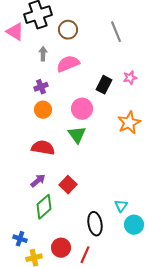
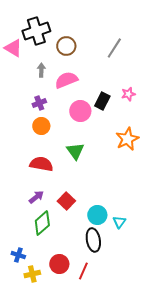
gray line: (116, 32) -> (114, 48), turned 55
pink circle: (82, 109) -> (80, 111), moved
cyan circle: (134, 225) -> (97, 215), moved

